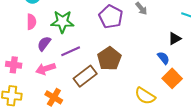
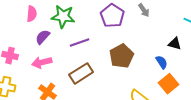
black triangle: (175, 39) -> (175, 44), turned 40
purple line: (71, 51) -> (80, 43), moved
brown pentagon: (109, 59) -> (122, 56), moved

